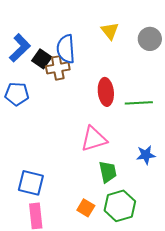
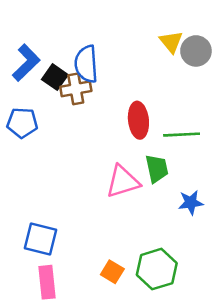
yellow triangle: (110, 31) -> (171, 42), moved
green trapezoid: (108, 172) -> (157, 169), moved

